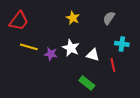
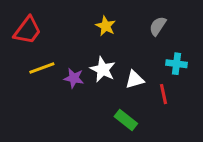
yellow line: (29, 47) -> (42, 68), turned -36
white triangle: (93, 55) -> (135, 80), turned -32

